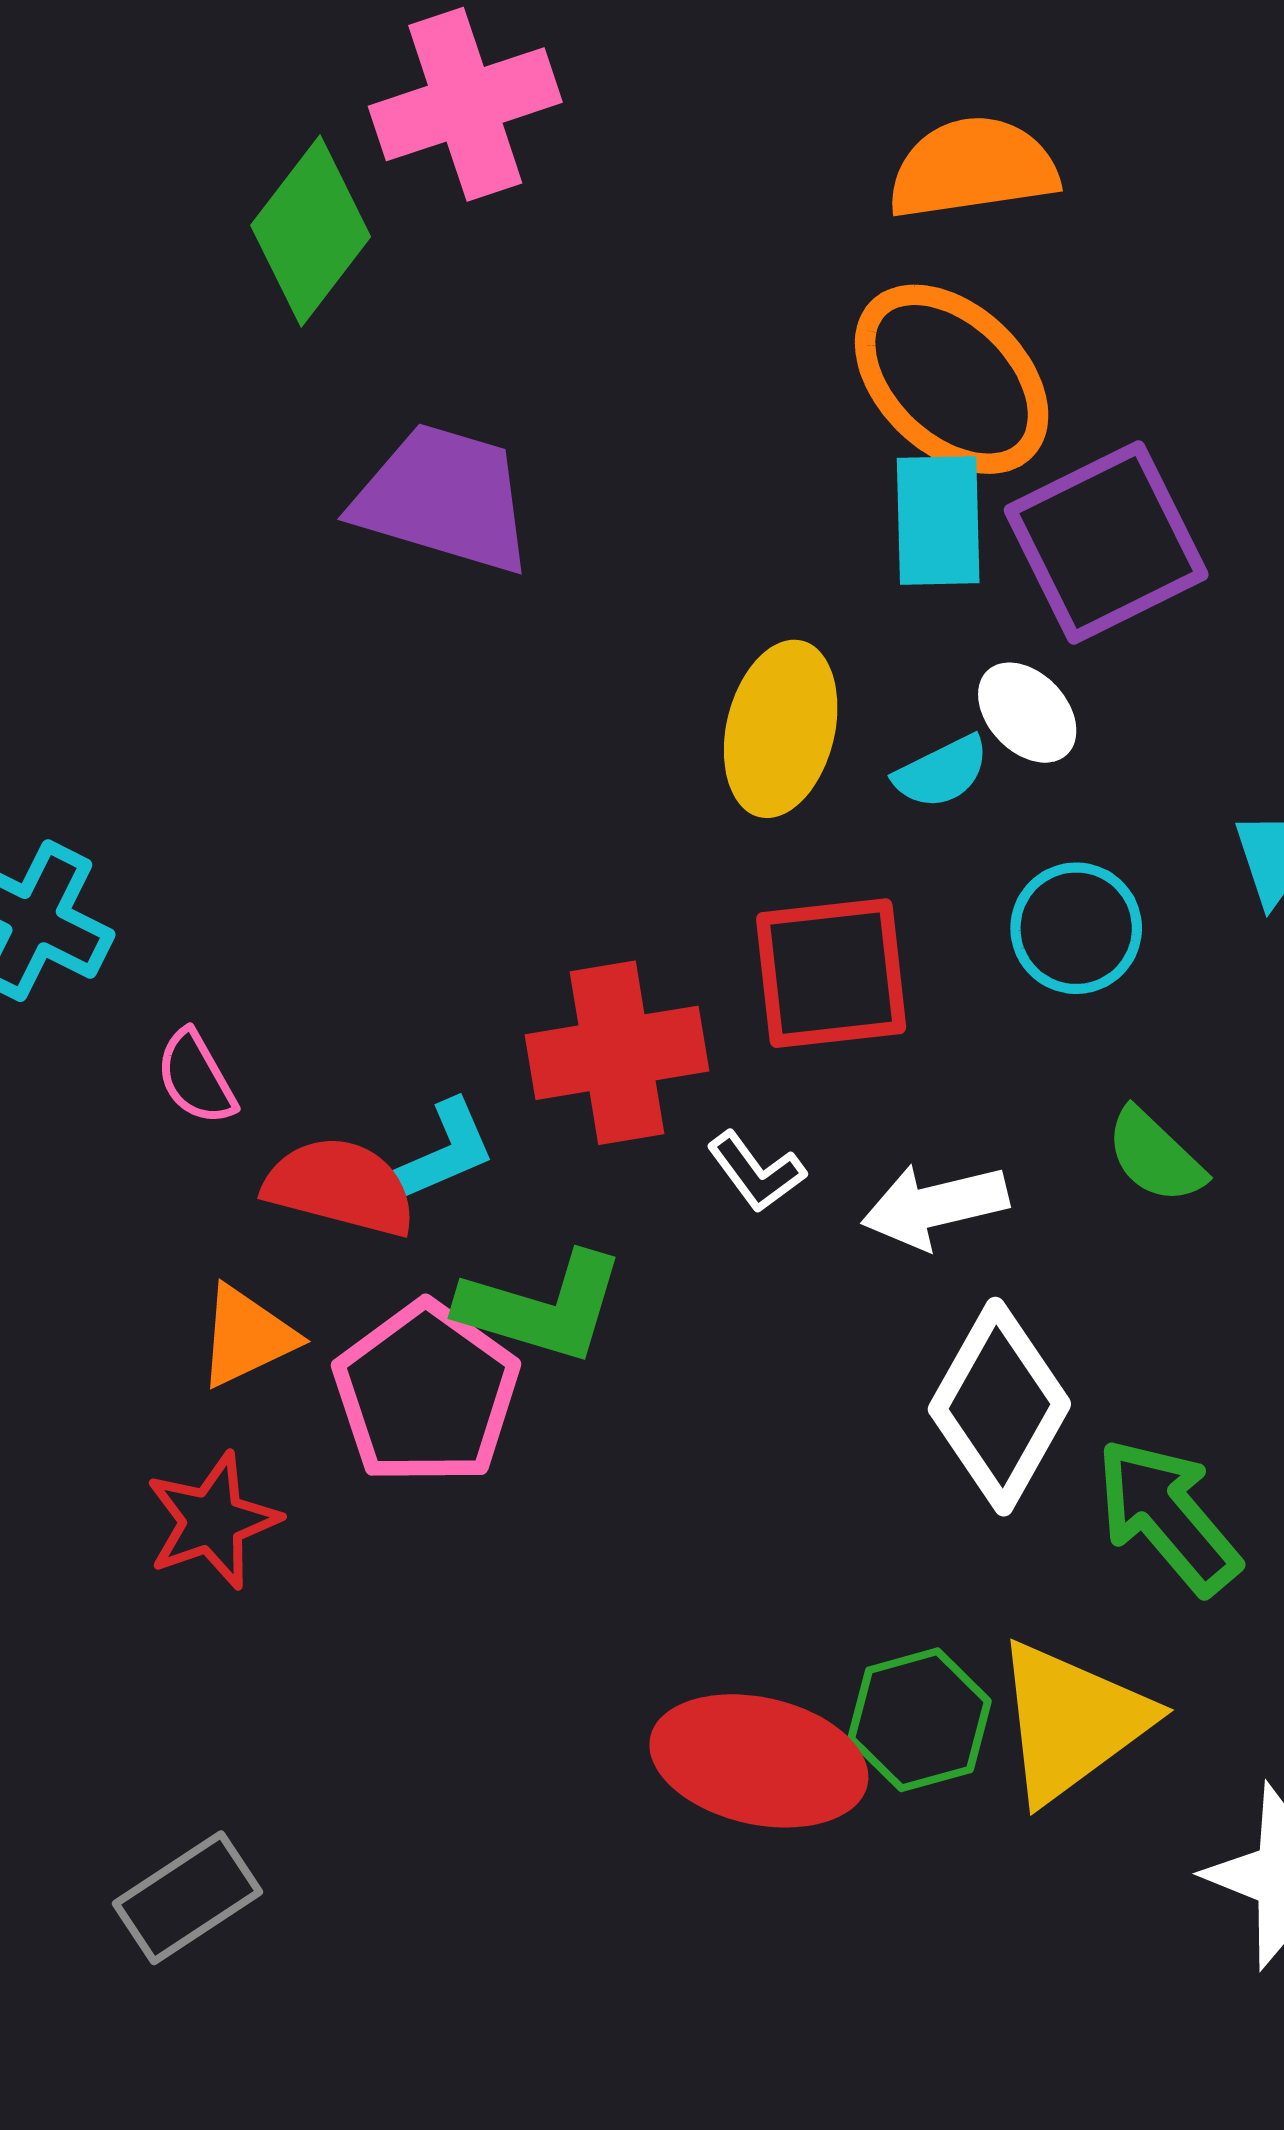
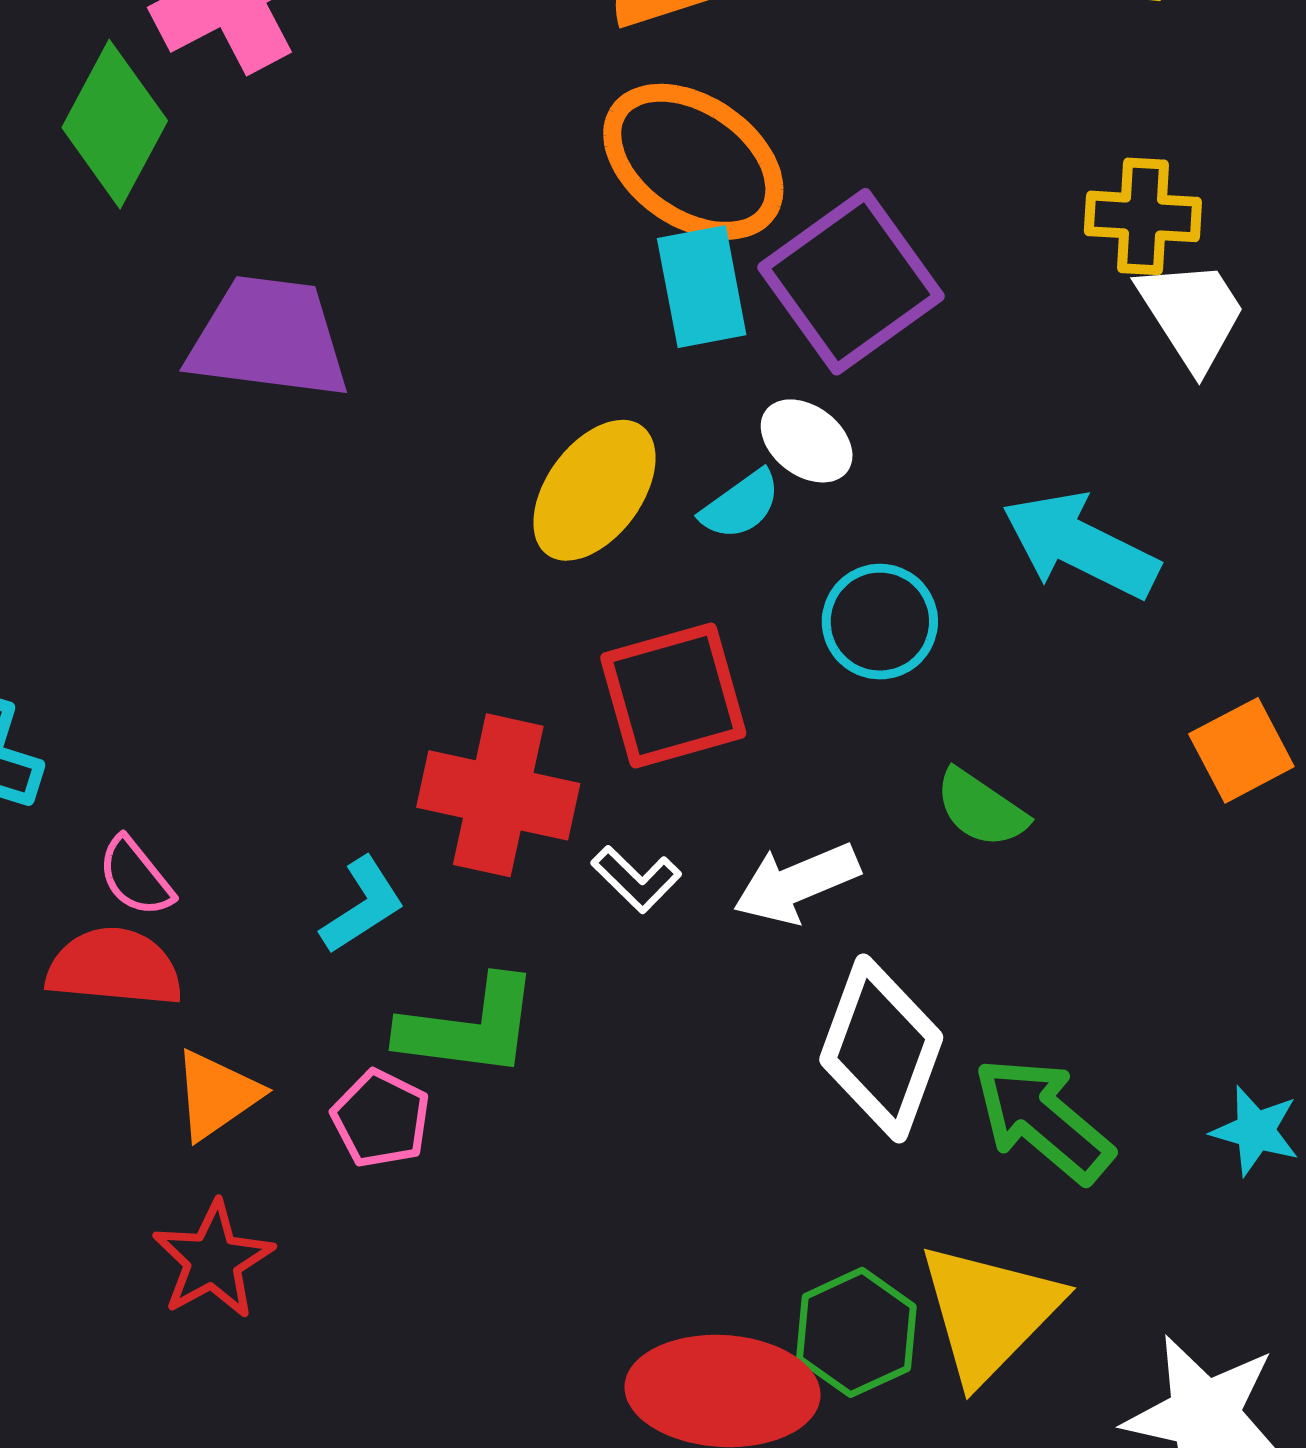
yellow ellipse: (781, 729) -> (594, 490), turned 32
red cross: (617, 1053) -> (498, 795), turned 31
red semicircle: (340, 1187) -> (114, 967), moved
pink pentagon: (426, 1393) -> (381, 1119), size x0.6

